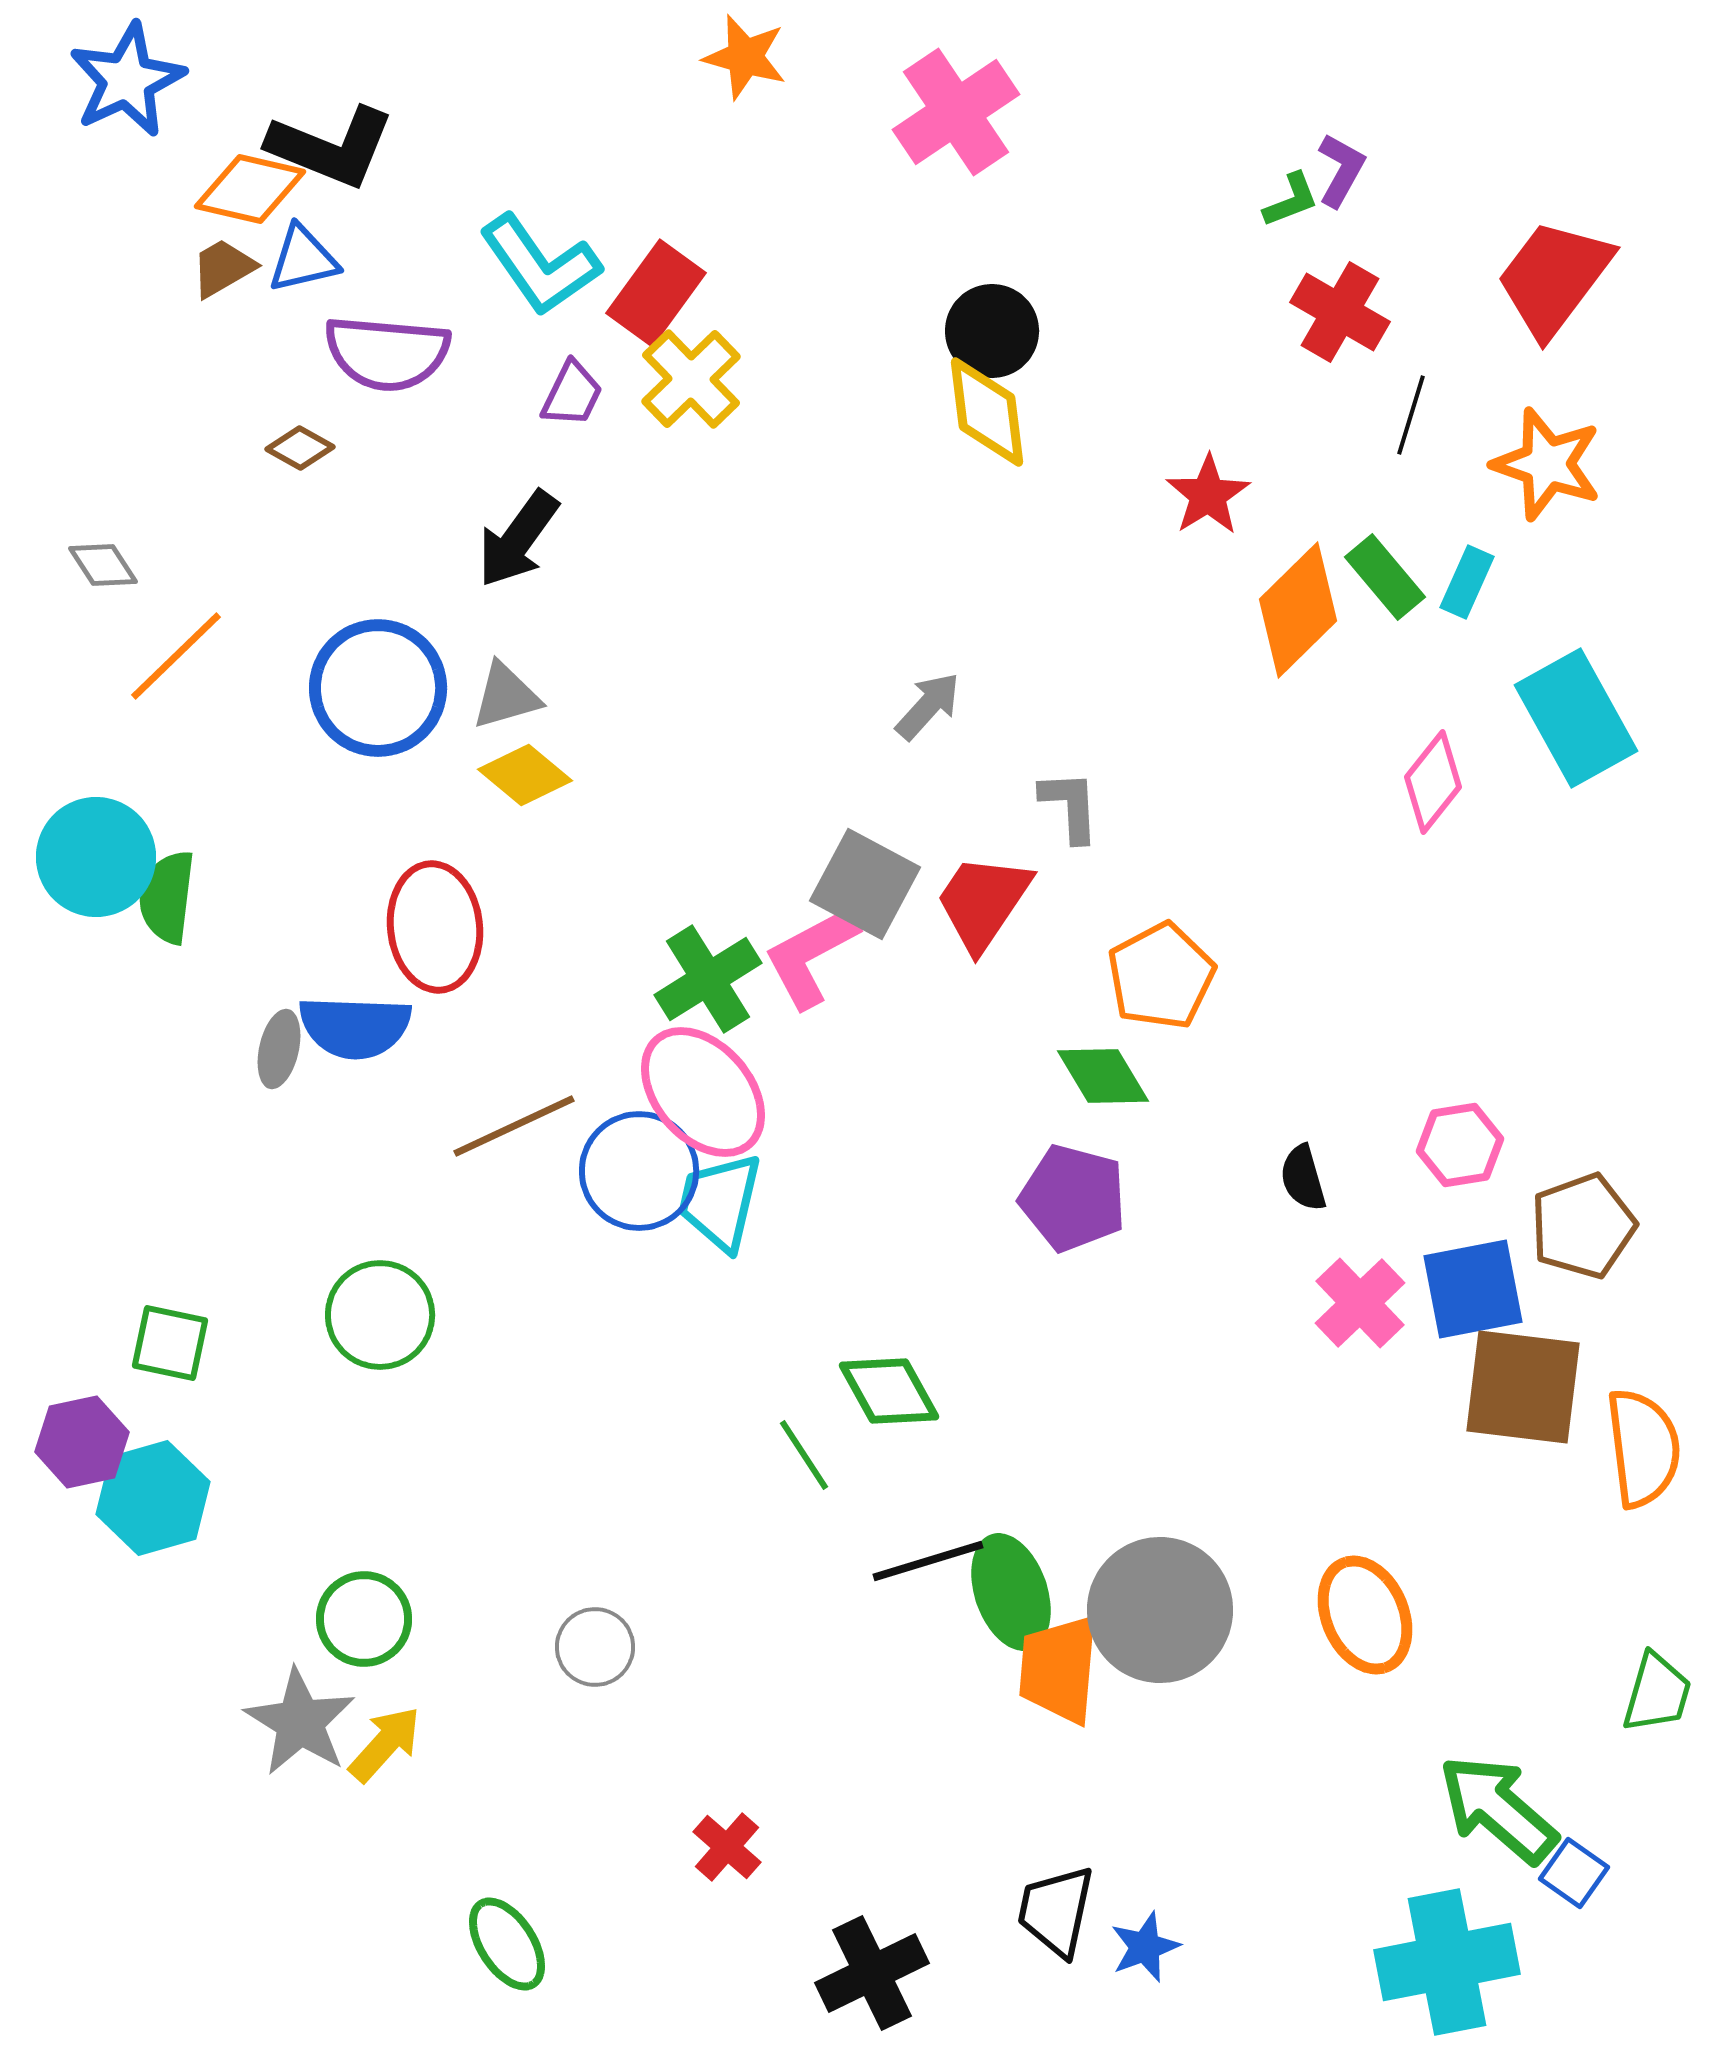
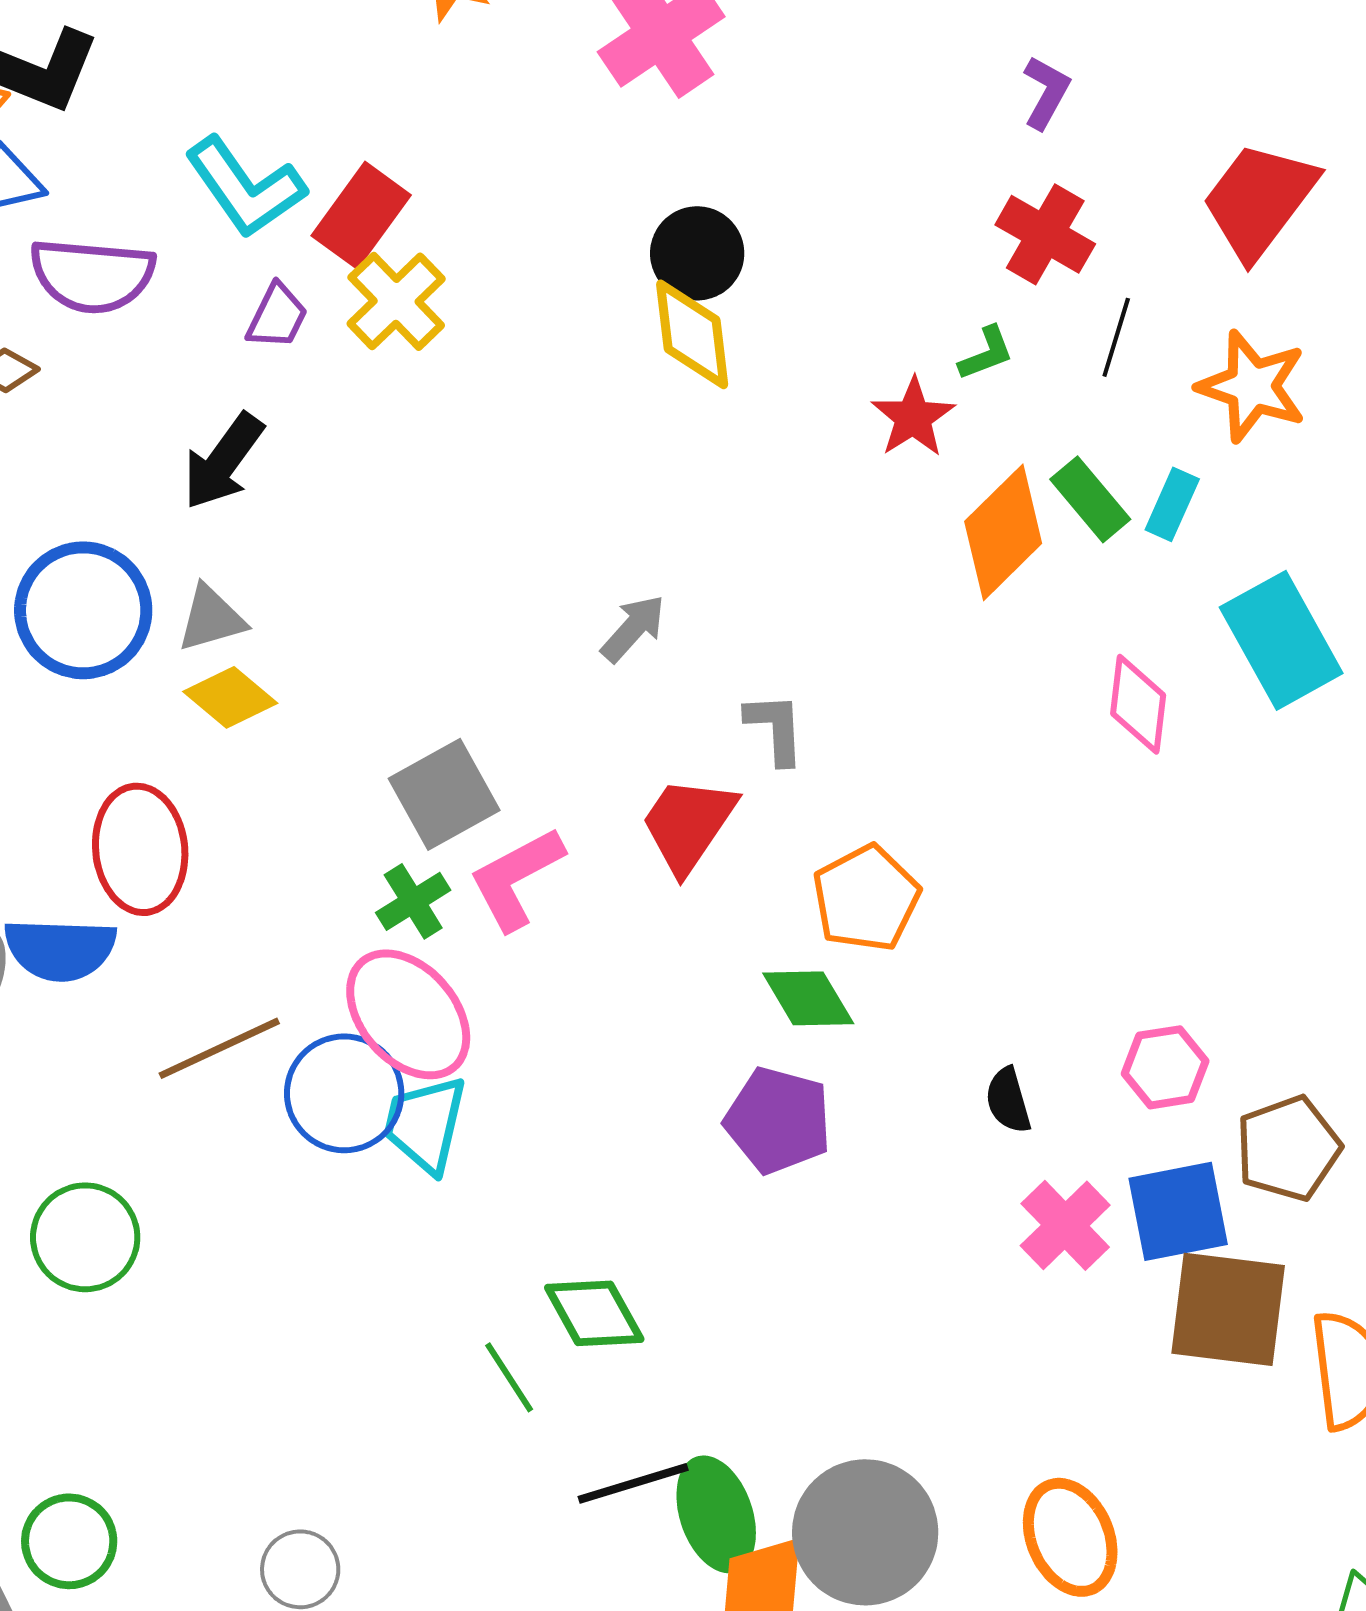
green L-shape: (1291, 200) -> (986, 353), moved
pink diamond: (1433, 782) -> (1138, 704), turned -32
gray square: (865, 884) -> (444, 794), moved, turned 33
green cross: (708, 979) -> (413, 901), size x0.7

